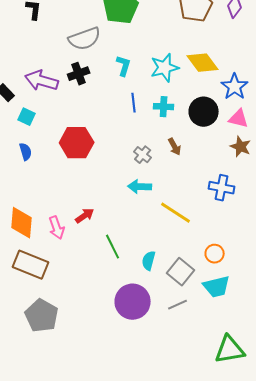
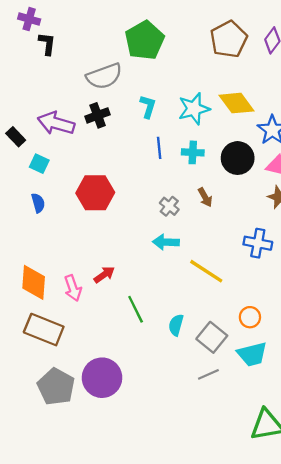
purple circle: (133, 302) -> (102, 378), moved

